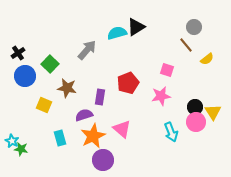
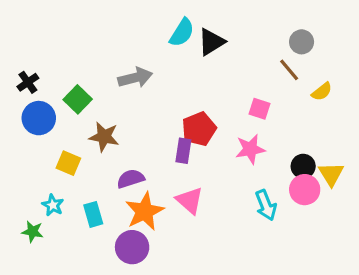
cyan semicircle: (117, 33) -> (182, 33), moved, turned 138
gray arrow: (87, 50) -> (135, 78), turned 35
purple rectangle: (100, 97) -> (183, 151), moved
cyan star: (12, 141) -> (53, 205), moved
purple circle: (103, 160) -> (132, 247), moved

